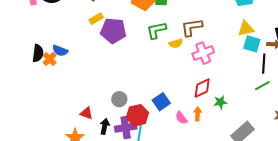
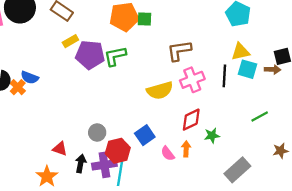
green L-shape: (156, 30) -> (115, 56), moved
yellow semicircle: (176, 43) -> (160, 90), moved, size x1.6
black line: (264, 64) -> (224, 76), moved

